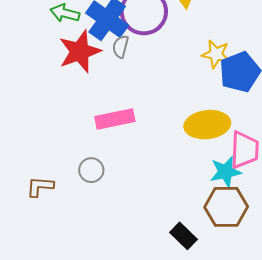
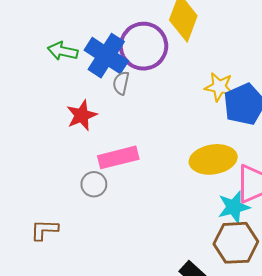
red star: (80, 52) -> (82, 115), moved, size x0.7
gray circle: (91, 170) -> (94, 184), moved

